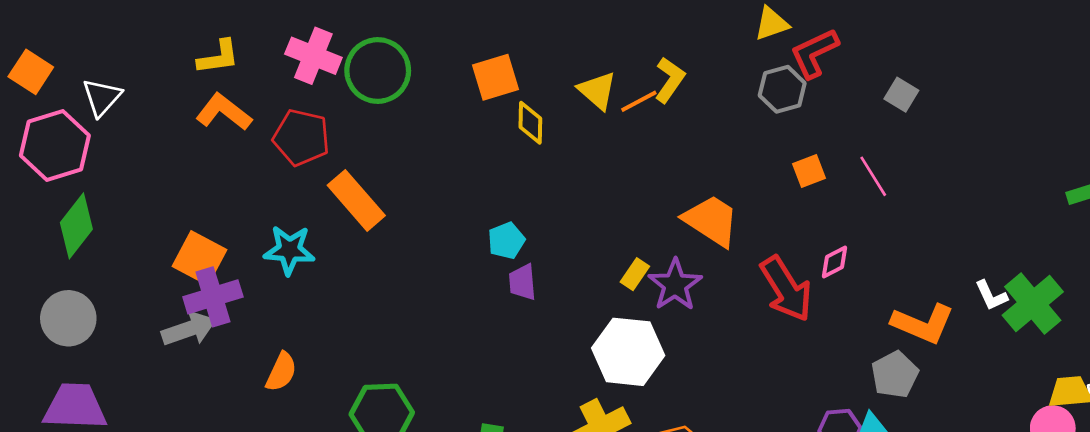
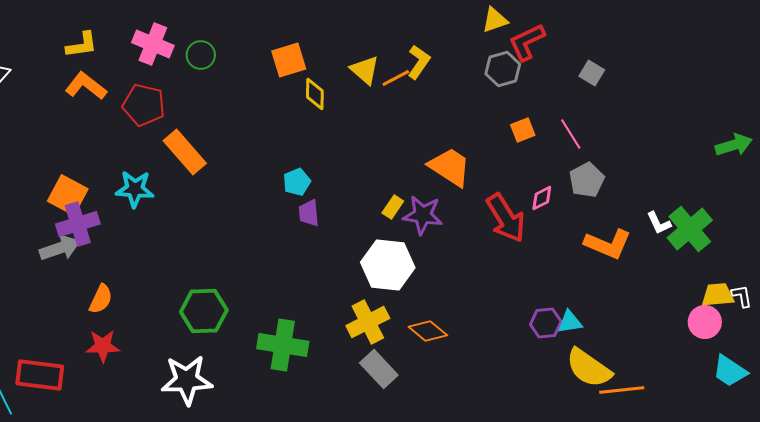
green circle: (378, 71) -> (201, 55), size x0.6
purple star: (675, 285) -> (423, 215), turned -30
orange semicircle: (281, 372) -> (101, 299), moved
gray pentagon: (895, 375) -> (587, 180), moved

